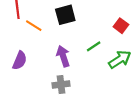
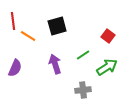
gray cross: (61, 84) -> (83, 90), moved

